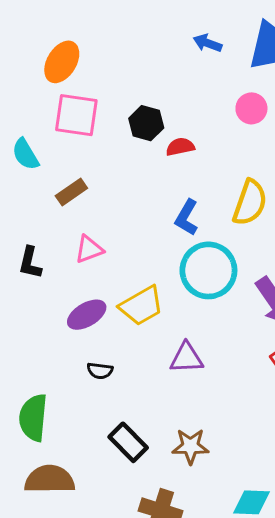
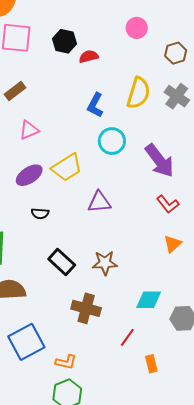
cyan circle: (208, 270) -> (112, 141), size x0.7

